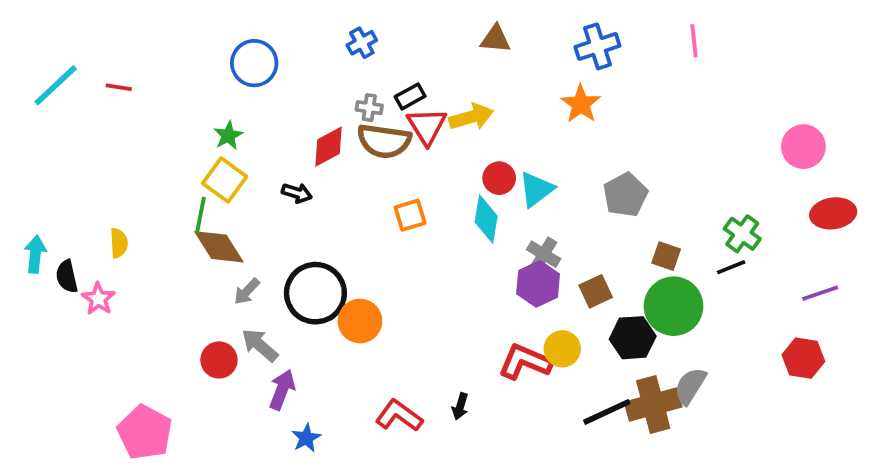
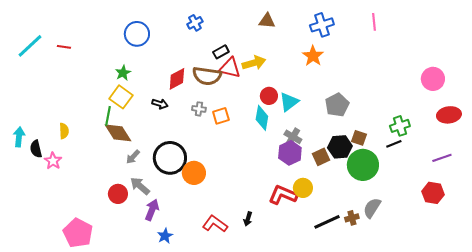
gray cross: (369, 108) -> (199, 109), moved
red triangle: (427, 126) -> (230, 68), turned -45
green cross: (742, 234) -> (400, 126), turned 36
black hexagon: (633, 338) -> (340, 147), moved
brown cross: (653, 405) -> (352, 218), size x0.5

